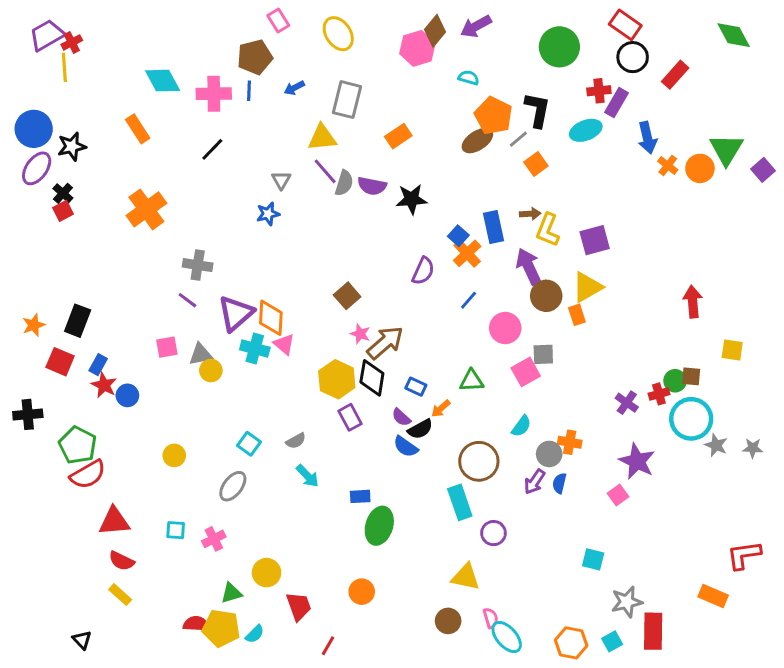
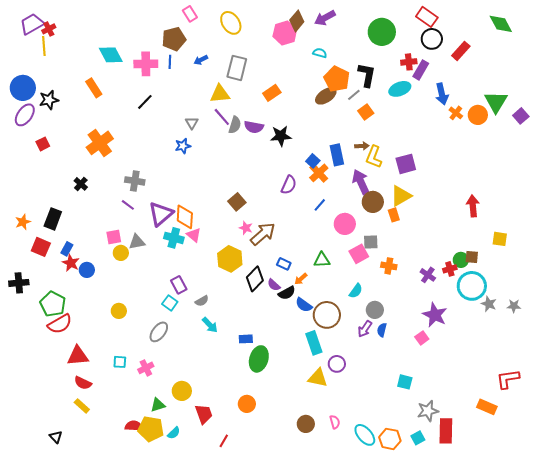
black cross: (63, 193) -> (81, 184), moved
yellow circle: (211, 370) -> (121, 253), moved
black diamond: (372, 378) -> (255, 279), moved, turned 35
purple rectangle: (350, 417) -> (179, 285), moved
orange cross: (570, 442) -> (389, 266), moved
blue semicircle: (406, 447) -> (304, 305), moved
yellow triangle: (466, 577) -> (318, 378), moved
cyan ellipse: (507, 637) -> (365, 435), moved

